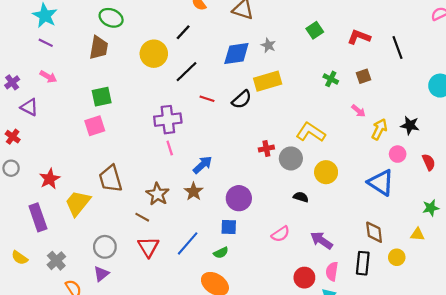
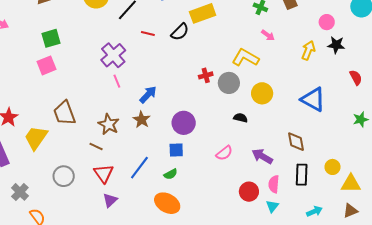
pink arrow: (358, 111) -> (268, 35), moved
purple cross: (168, 120) -> (113, 55), turned -30
pink circle: (398, 154) -> (327, 22), moved
brown diamond: (374, 232) -> (296, 142), moved
yellow triangle: (417, 234) -> (351, 184), moved, size x1.5
purple triangle: (101, 274) -> (110, 200), moved

